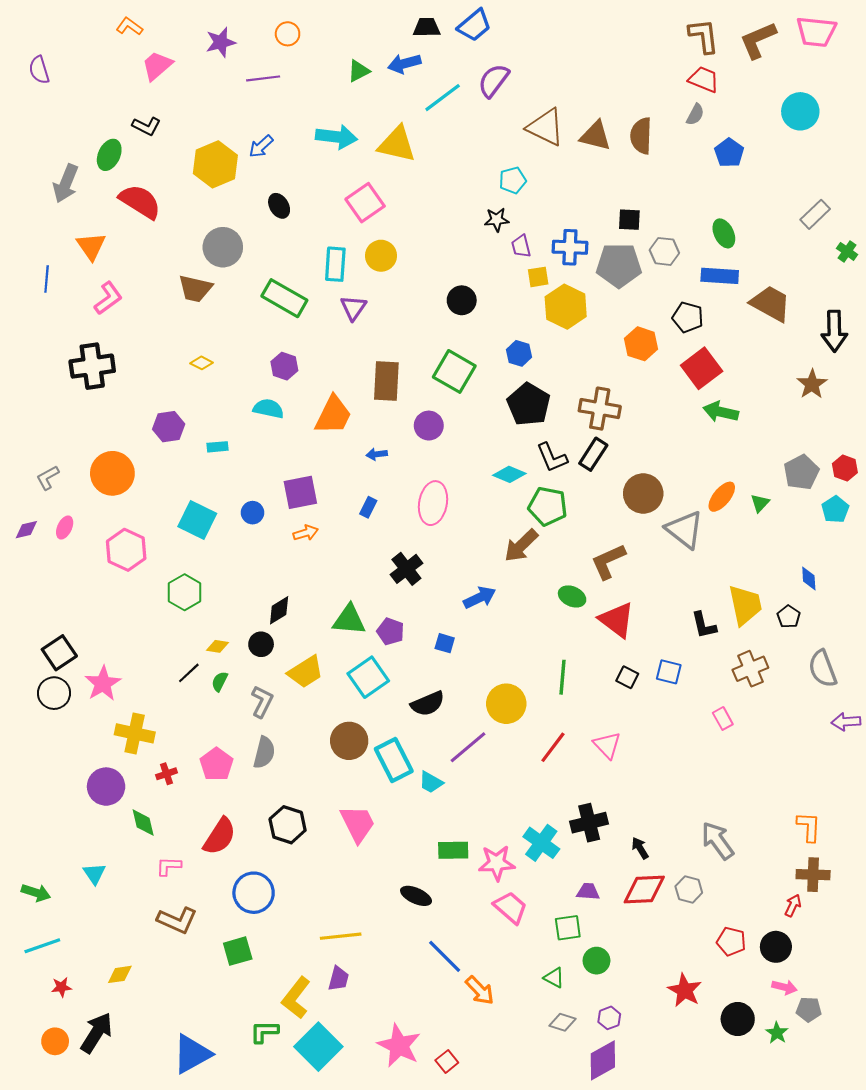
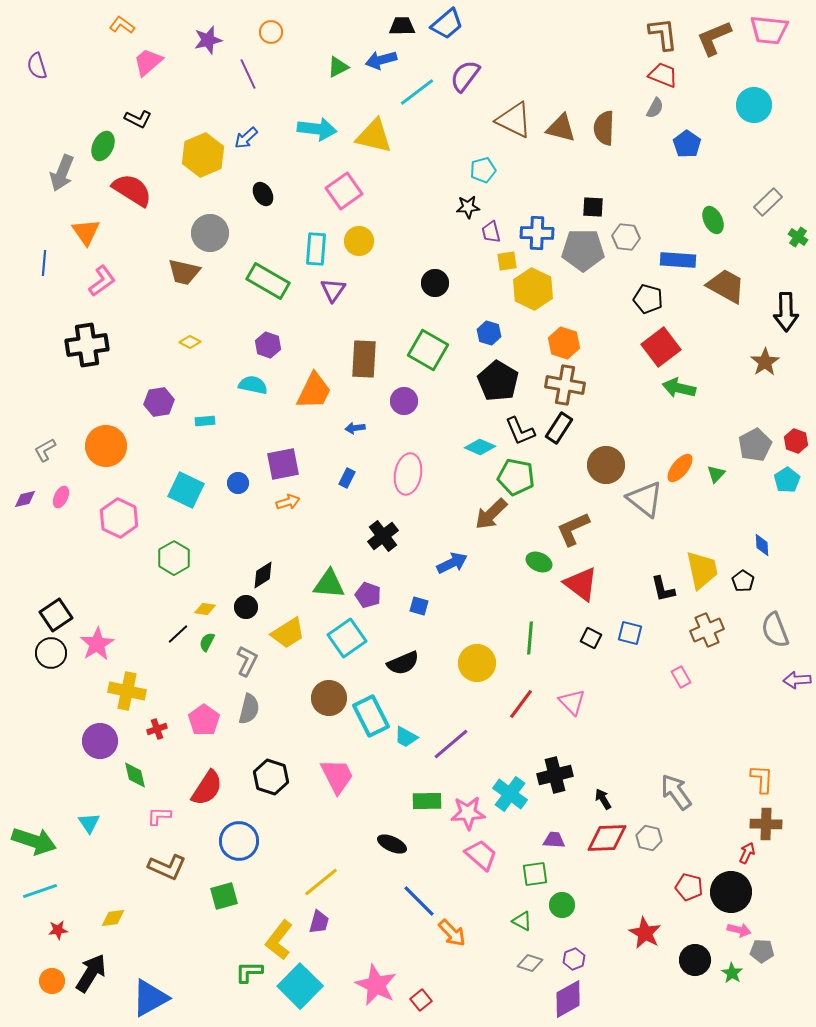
purple line: (263, 78) -> (248, 74), turned 72
green ellipse: (724, 233) -> (713, 220), moved
orange hexagon: (641, 344) -> (564, 343), moved
purple line: (468, 747) -> (451, 744), moved
green arrow: (36, 893) -> (34, 841), size x1.6
yellow line: (341, 936) -> (321, 882), turned -33
black circle: (776, 947) -> (731, 892), size x1.4
blue triangle: (192, 1054) -> (150, 998), moved

